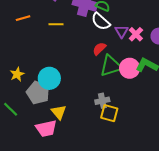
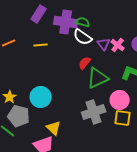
pink circle: (130, 68) -> (120, 100), moved
gray pentagon: (38, 93) -> (19, 116), moved
gray cross: (102, 101) -> (94, 112), size x1.6
yellow square: (109, 113) -> (123, 118), moved

